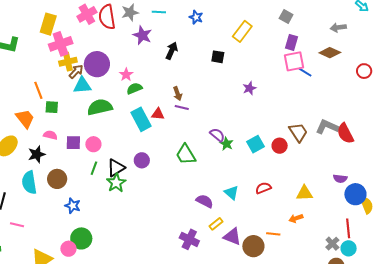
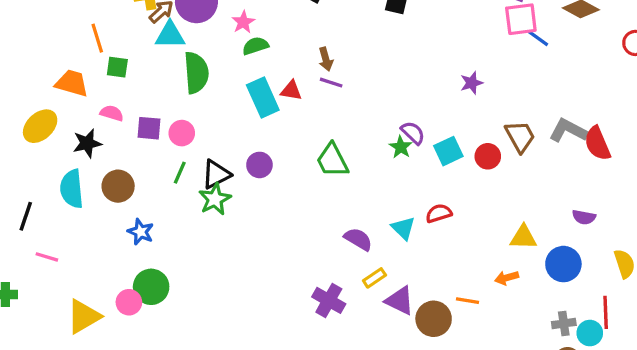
purple star: (249, 88) -> (472, 83), moved
green semicircle: (100, 107) -> (196, 73), turned 95
orange trapezoid: (25, 119) -> (72, 83), turned -40
purple semicircle: (217, 135) -> (413, 133), moved
red semicircle: (263, 188) -> (439, 213), moved
blue circle: (355, 194) -> (563, 264), moved
red line: (348, 228) -> (606, 312), moved
gray cross: (332, 244) -> (564, 324), turned 32

